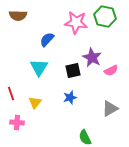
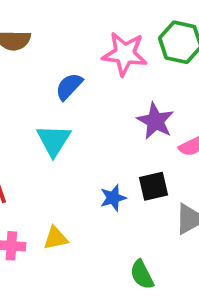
black square: (73, 70) -> (153, 186), moved
yellow triangle: (35, 102) -> (56, 238), moved, turned 40

